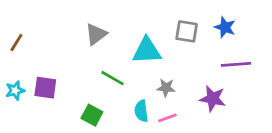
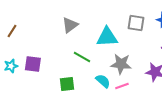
gray star: (166, 88) -> (121, 64), size x1.5
cyan semicircle: (141, 111) -> (103, 81), turned 140
green square: (92, 115) -> (67, 84), turned -35

